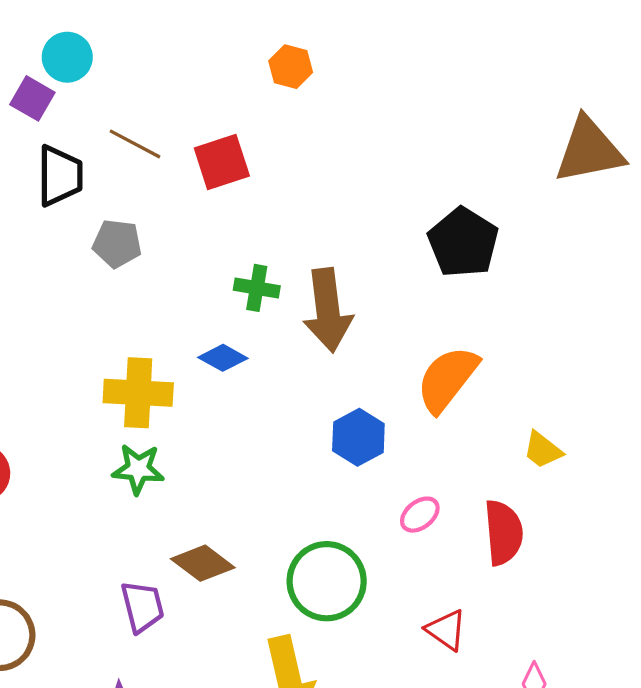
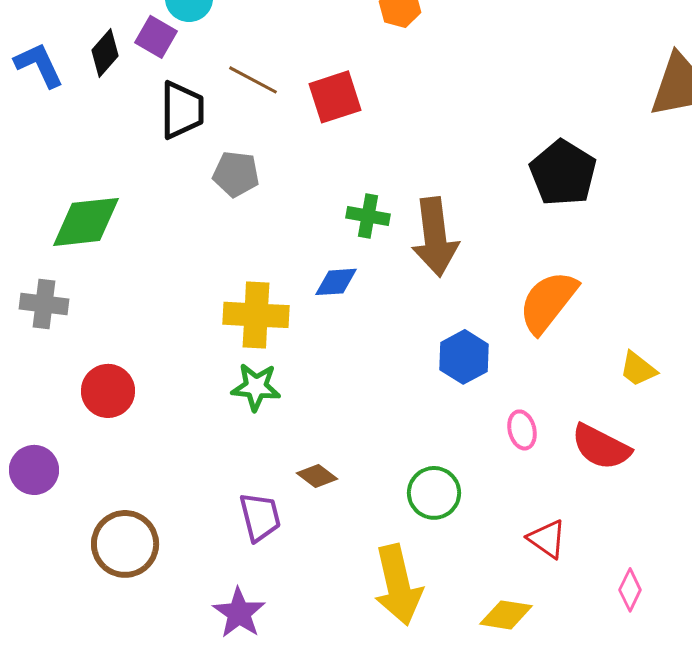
blue diamond: (223, 358) -> (336, 282), turned -33
pink ellipse: (420, 515) -> (522, 430), turned -66
red semicircle: (503, 533) -> (601, 447), turned 122
brown diamond: (203, 563) -> (317, 476), size x0.7
green circle: (327, 581) -> (434, 493), size x0.7

